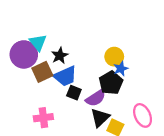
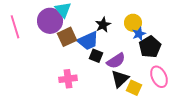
black star: (60, 56) -> (103, 25), moved
black pentagon: (111, 83) -> (150, 47), moved

